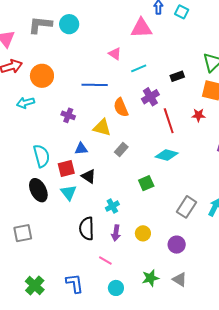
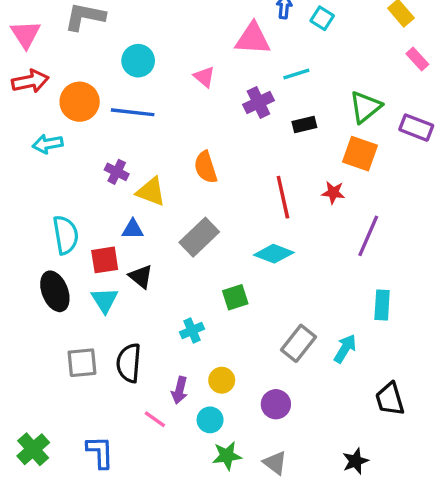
cyan circle: (69, 24) -> (138, 61), moved
cyan line: (139, 68) -> (296, 74), moved
blue line: (95, 85) -> (133, 112), moved
purple cross: (150, 97) -> (258, 103), moved
yellow triangle: (102, 128) -> (151, 192), moved
gray rectangle: (121, 149) -> (199, 237), size x1.6
cyan cross: (112, 206) -> (192, 330), moved
gray square: (23, 233) -> (82, 363), moved
purple arrow: (116, 233) -> (179, 390), moved
cyan circle: (116, 288) -> (210, 420), moved

